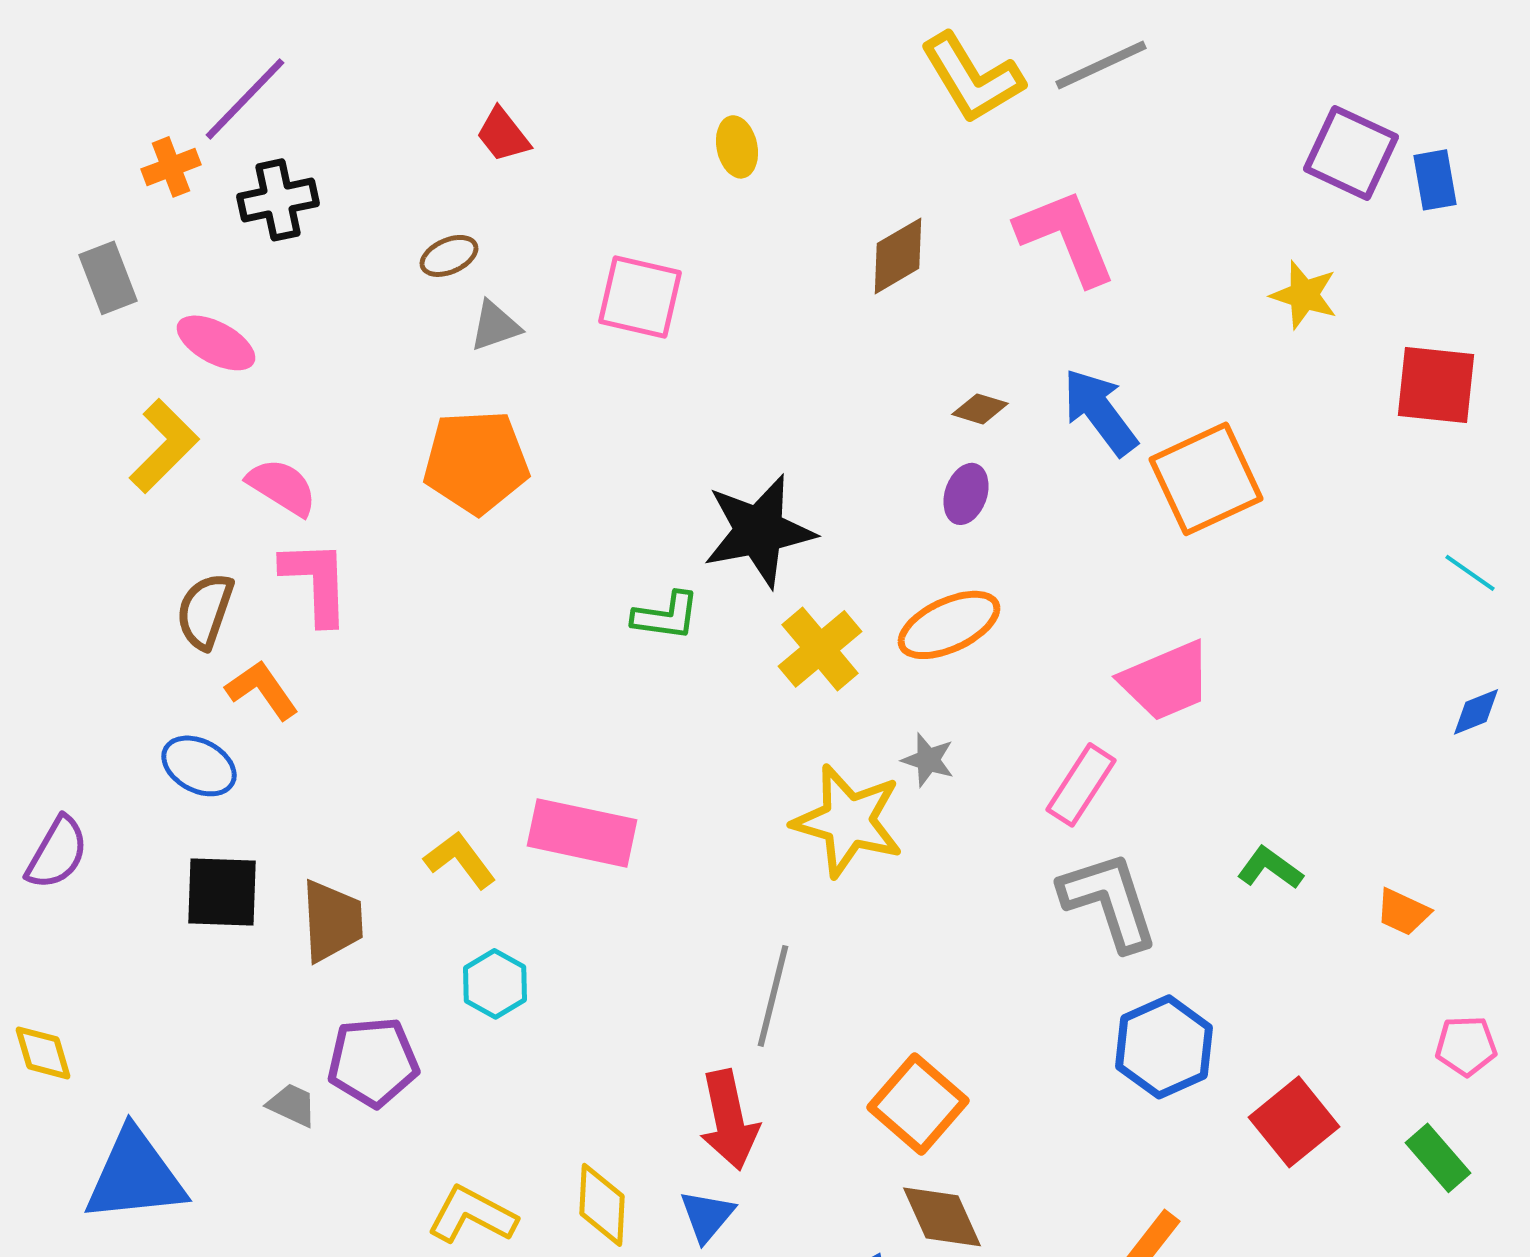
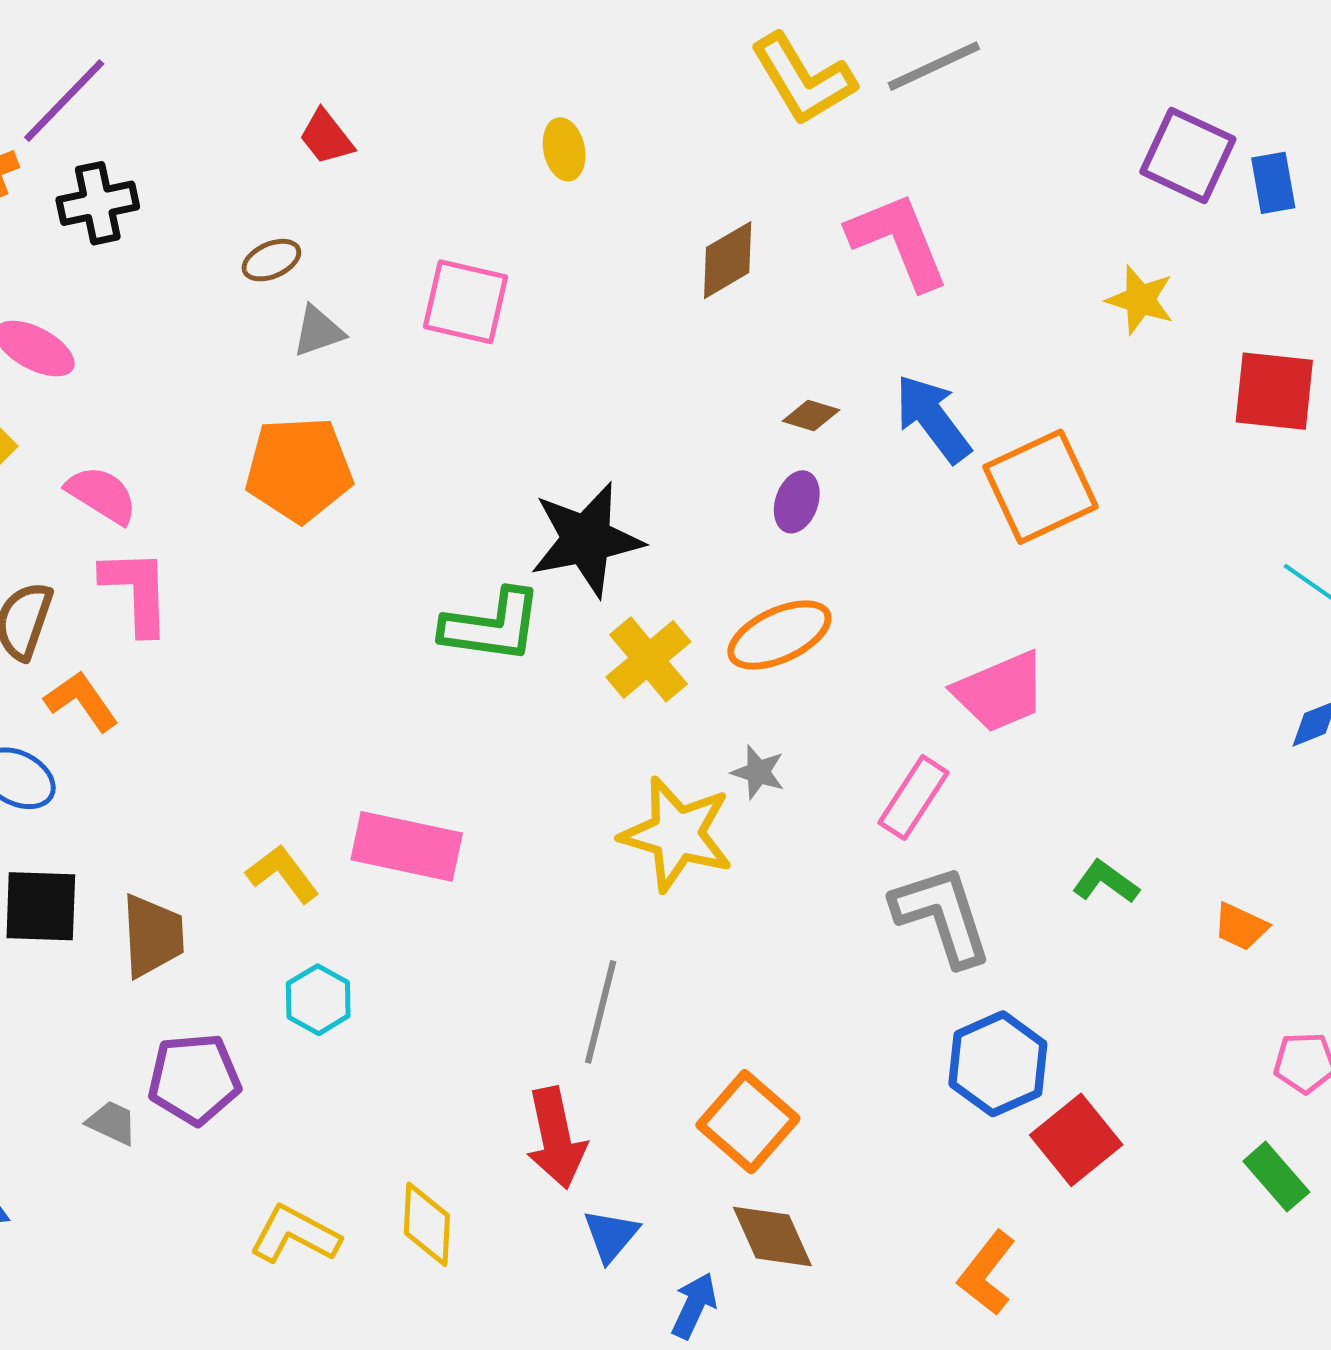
green L-shape: (666, 616) -> (492, 626), size x1.5
red square: (1294, 1122) -> (1076, 1140), moved
blue triangle: (707, 1216) -> (611, 1235), moved

